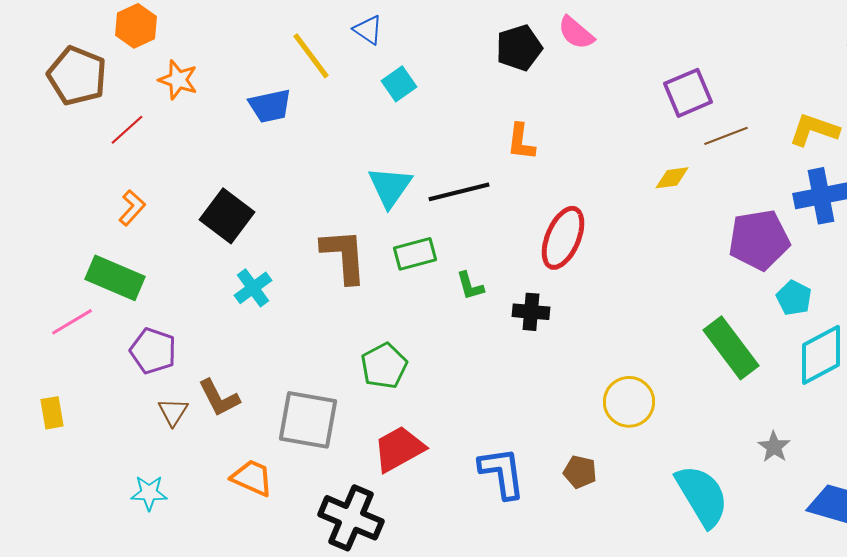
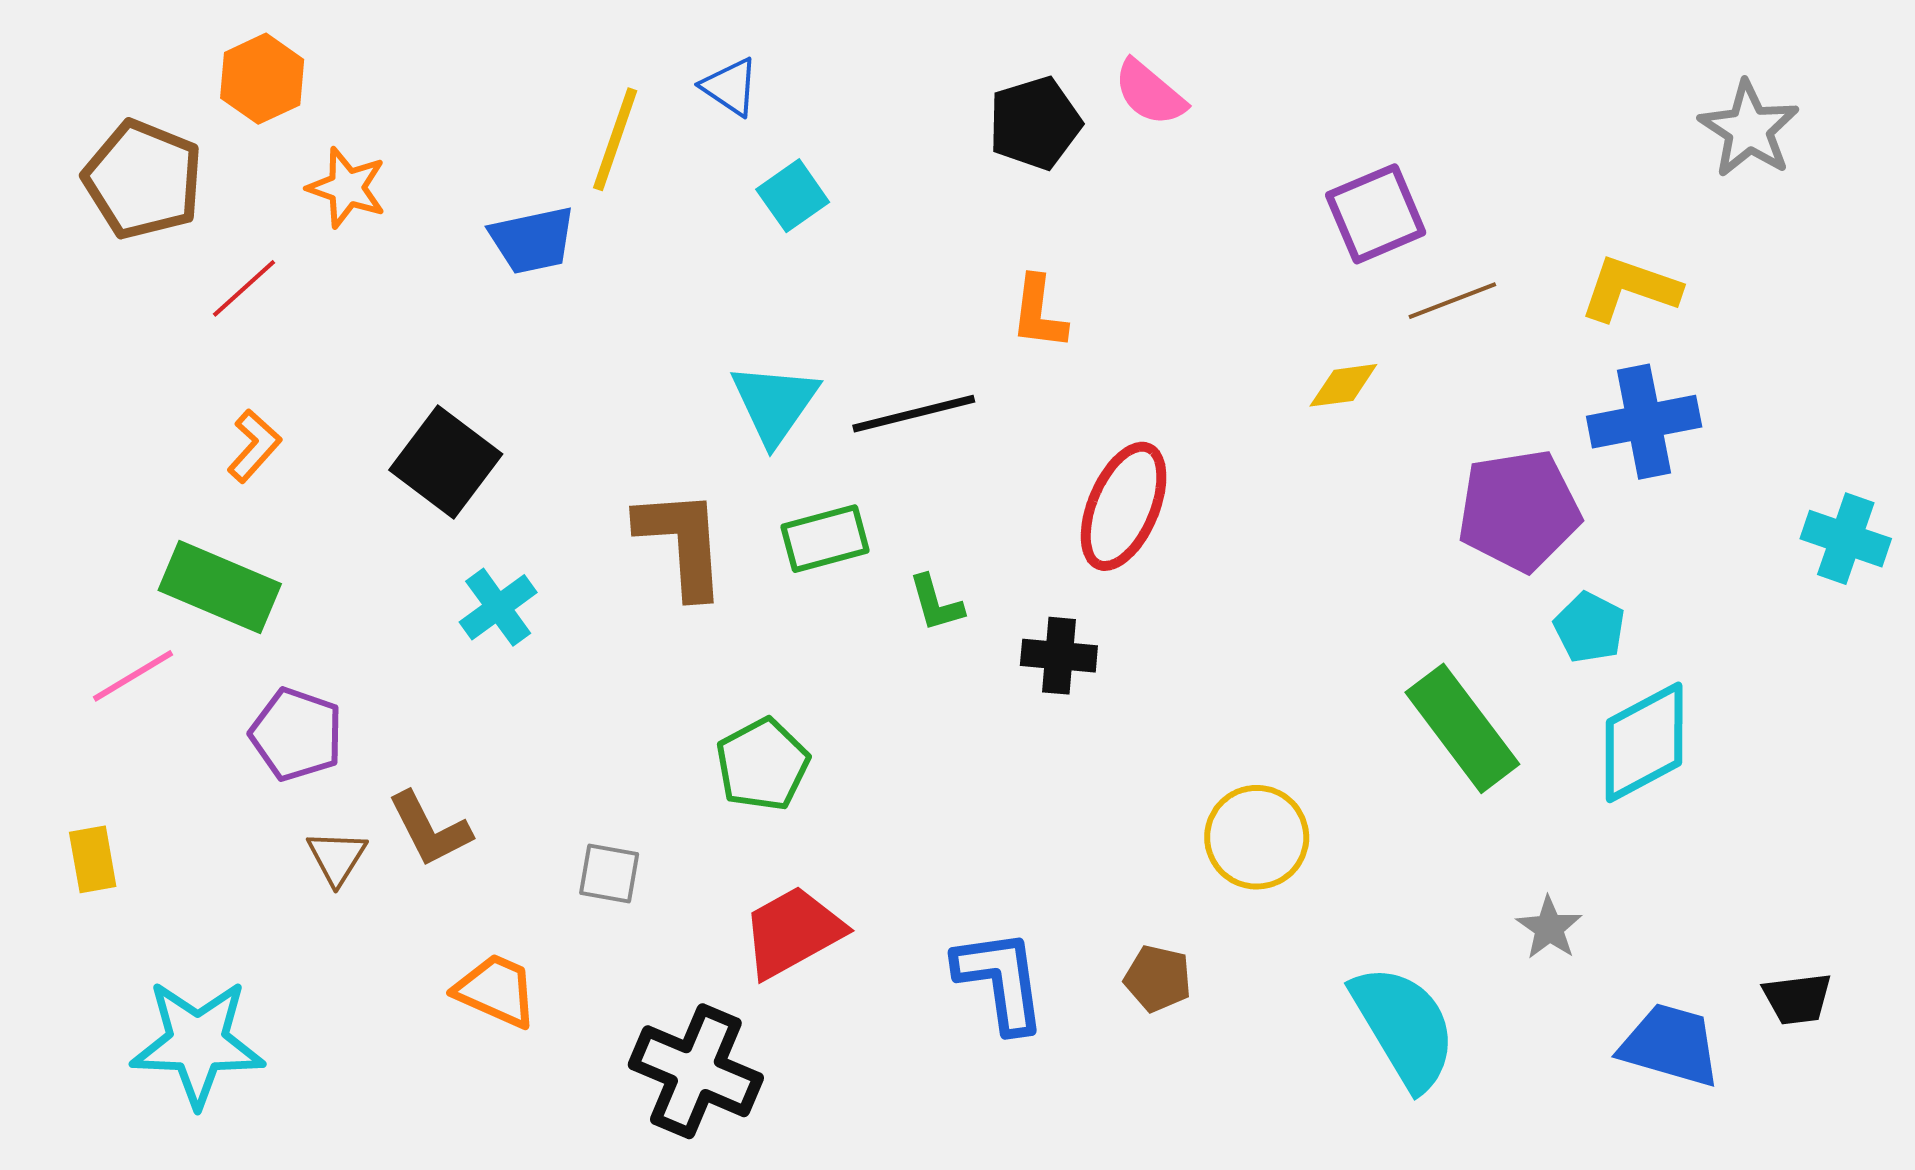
yellow line: (311, 56) -> (615, 139), turned 56
gray square: (308, 420) -> (609, 874), size x0.5
cyan star: (149, 493) -> (198, 1043), moved, size x1.8

